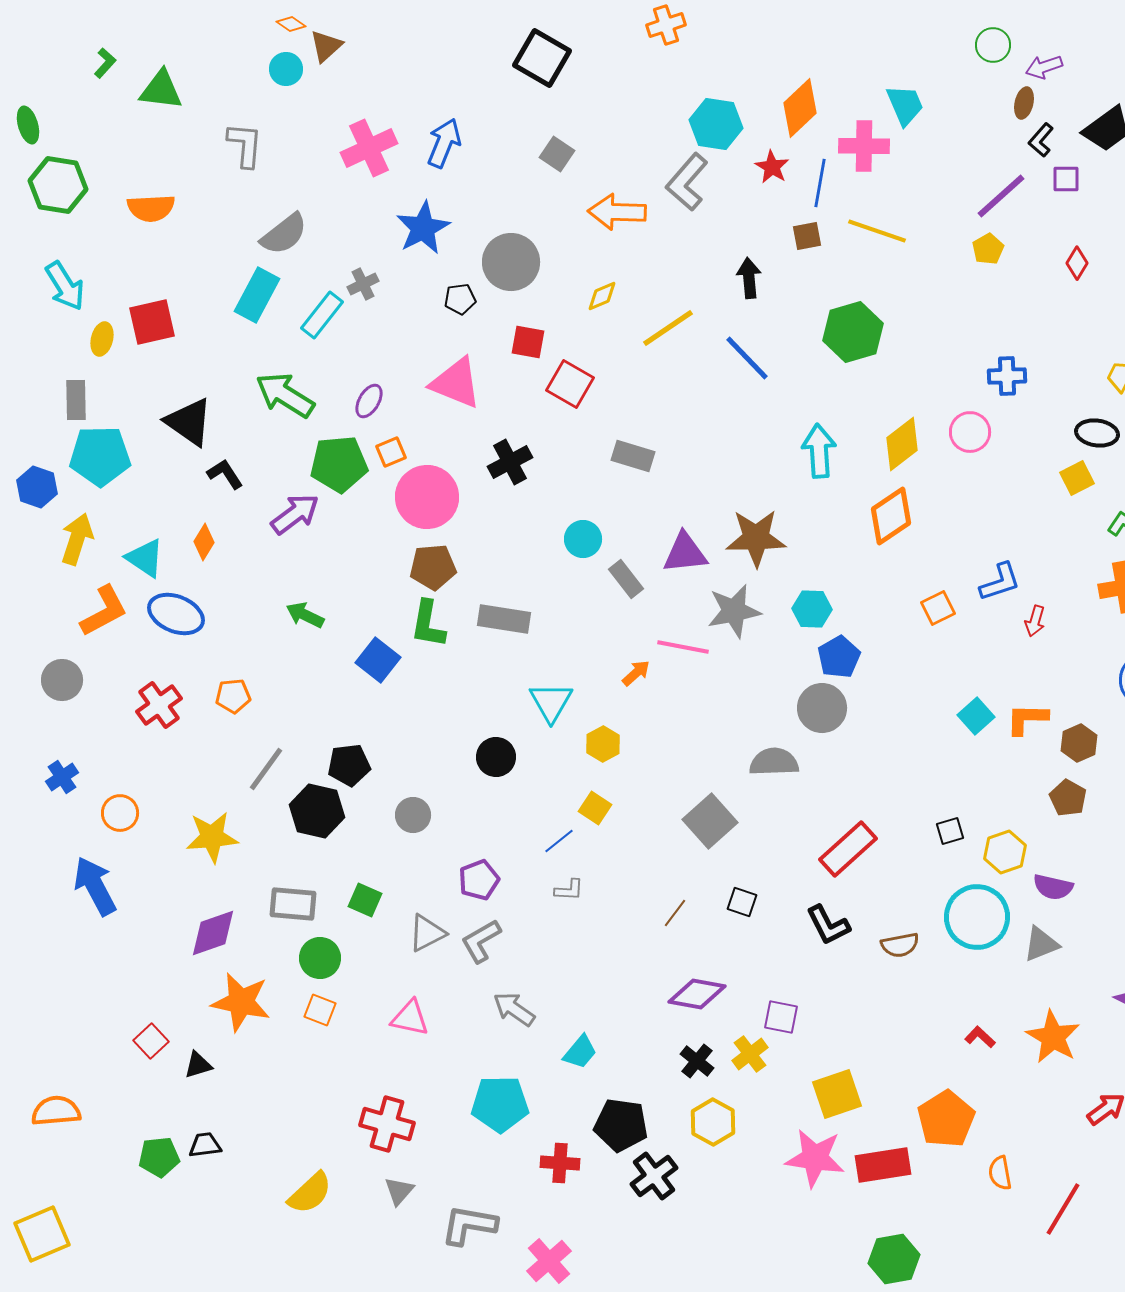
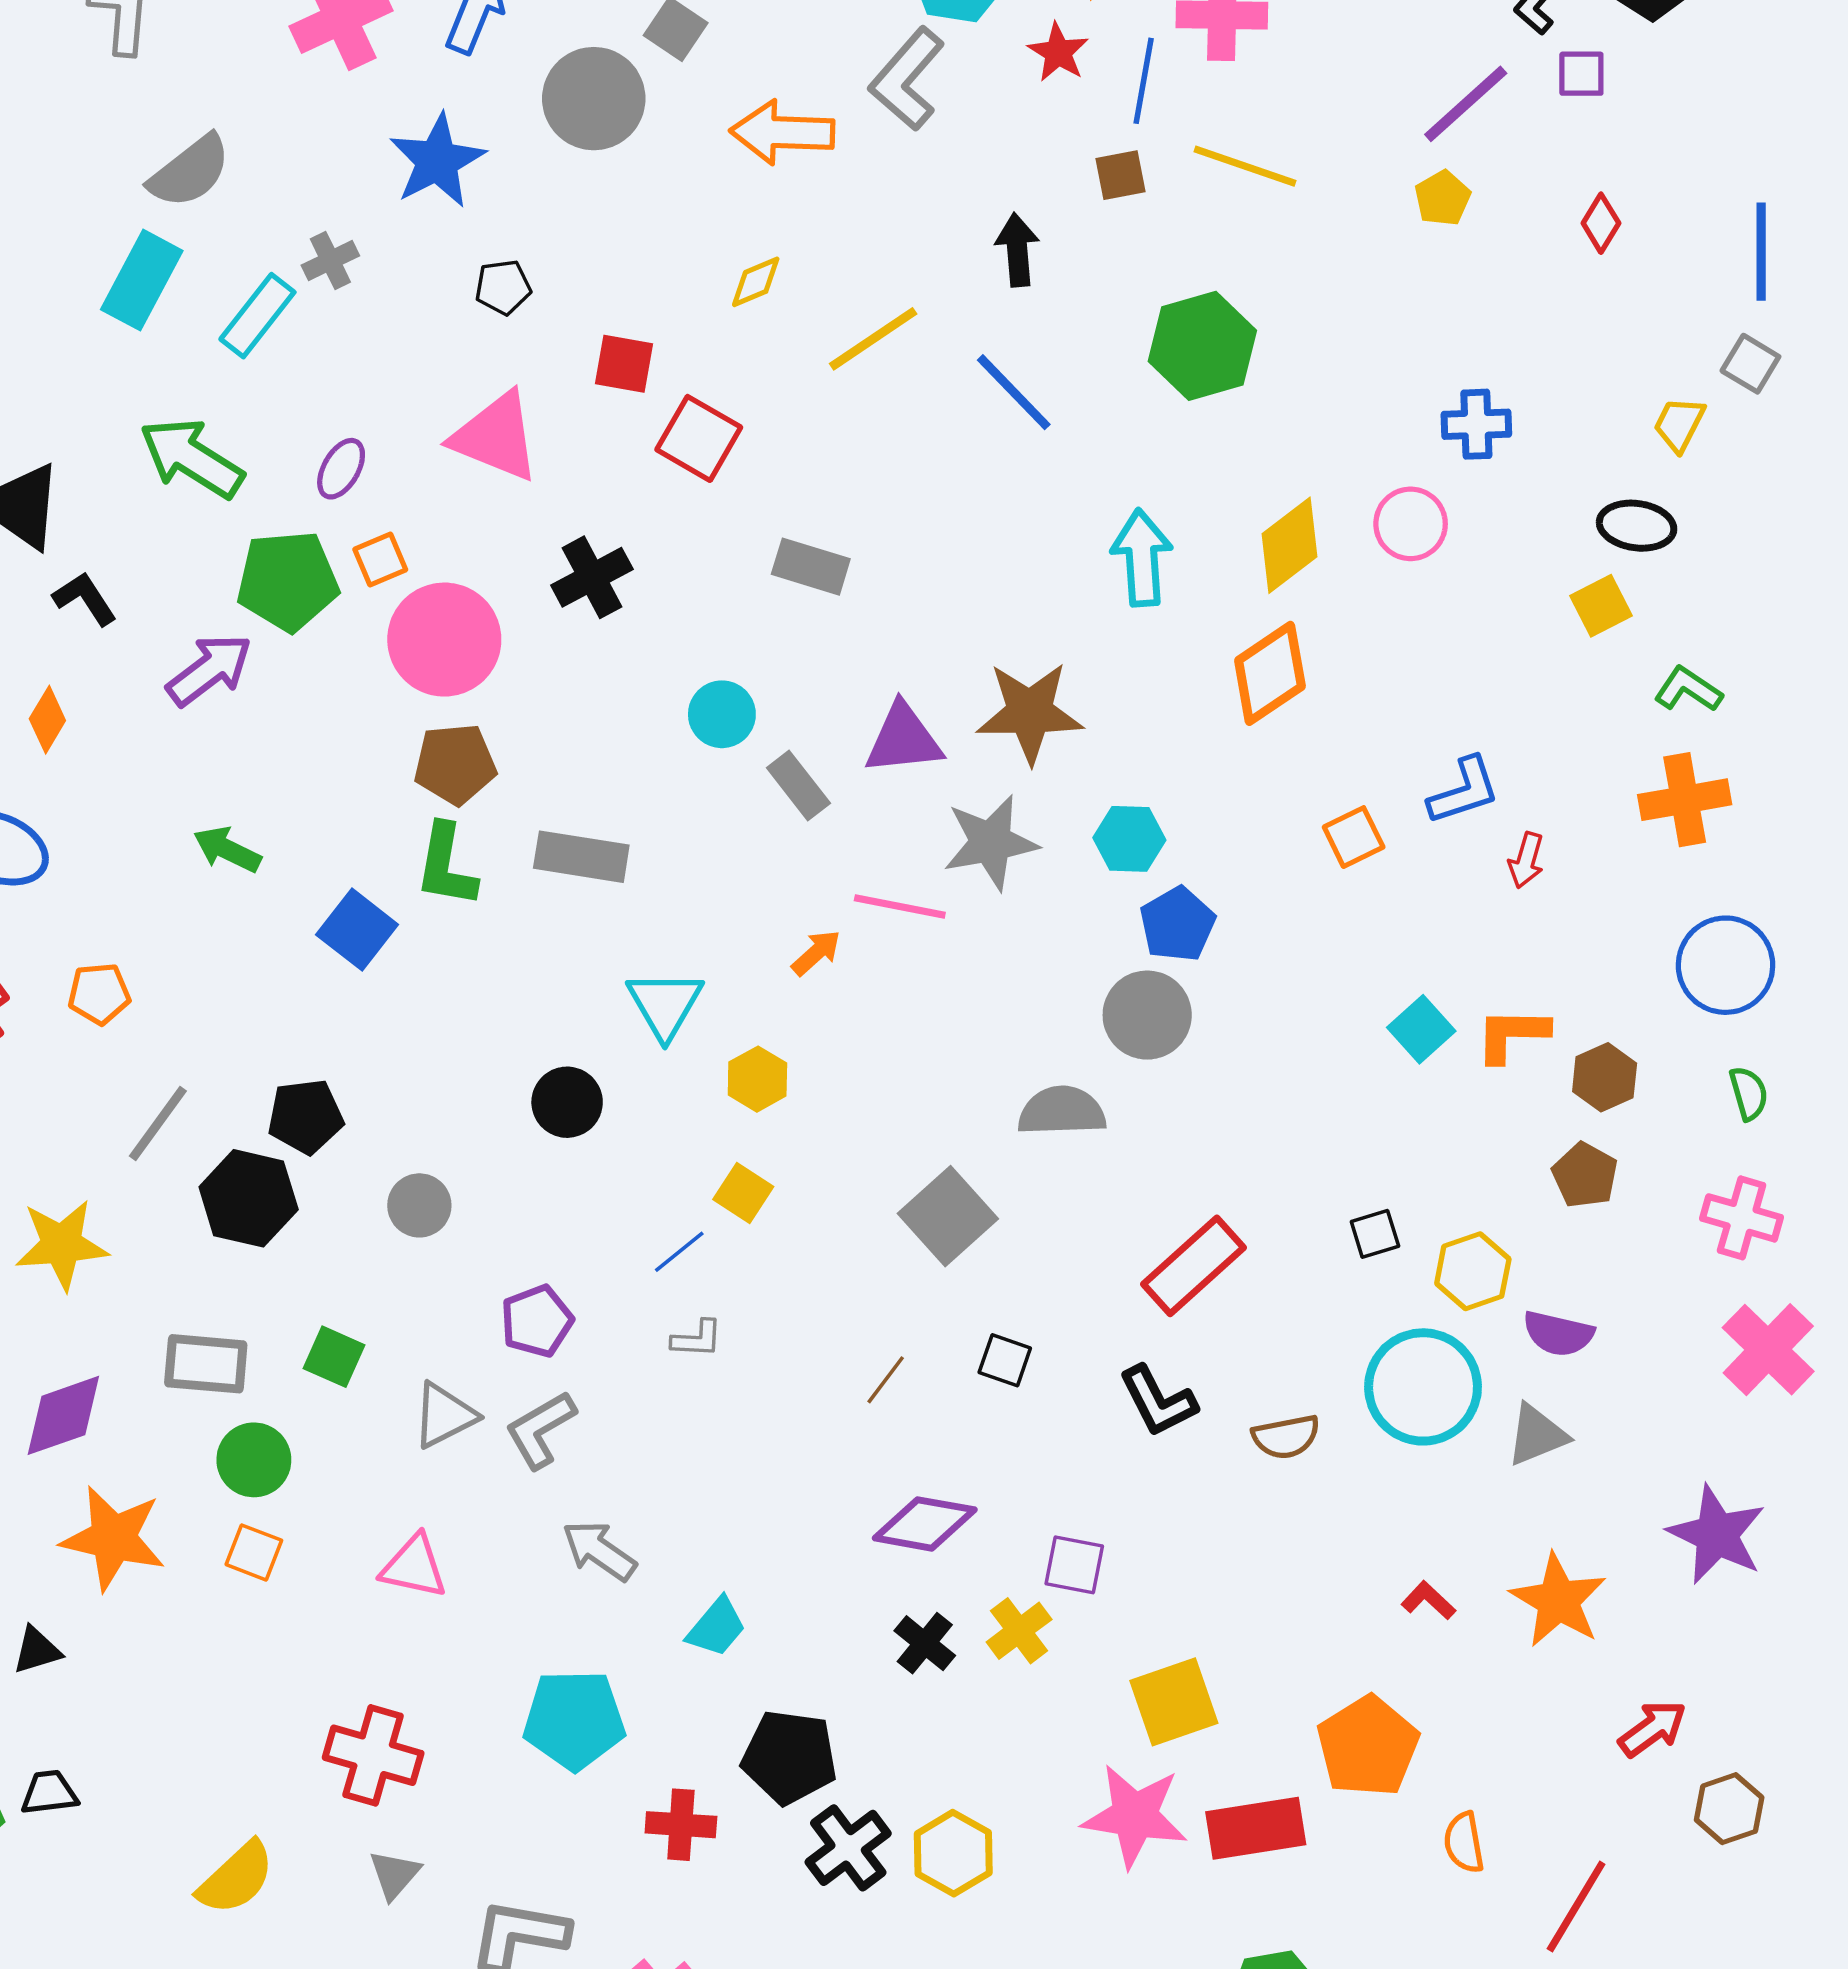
gray circle: (511, 262) -> (594, 99), moved
yellow hexagon: (713, 1122) -> (953, 1853), moved

